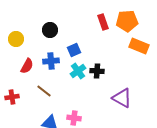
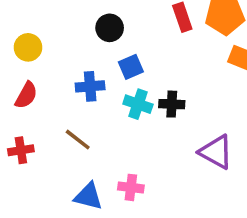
black circle: (50, 30) -> (110, 28), moved
red semicircle: (27, 66) -> (26, 95), moved
cyan cross: (78, 71) -> (138, 104), turned -35

